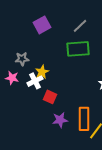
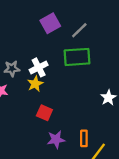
purple square: (42, 25) -> (50, 23), moved
white cross: (35, 81) -> (39, 67), moved
orange rectangle: (84, 119) -> (84, 138), size x0.6

